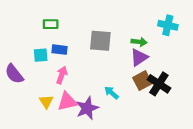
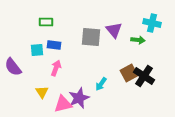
green arrow: (139, 42) -> (138, 40), moved
purple triangle: (139, 57) -> (114, 30), moved, turned -36
cyan arrow: (111, 93) -> (101, 84), turned -96
pink triangle: (67, 102) -> (63, 104), moved

